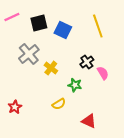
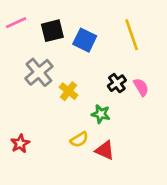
pink semicircle: (103, 73) -> (141, 87), moved
red triangle: (89, 121) -> (105, 150), moved

